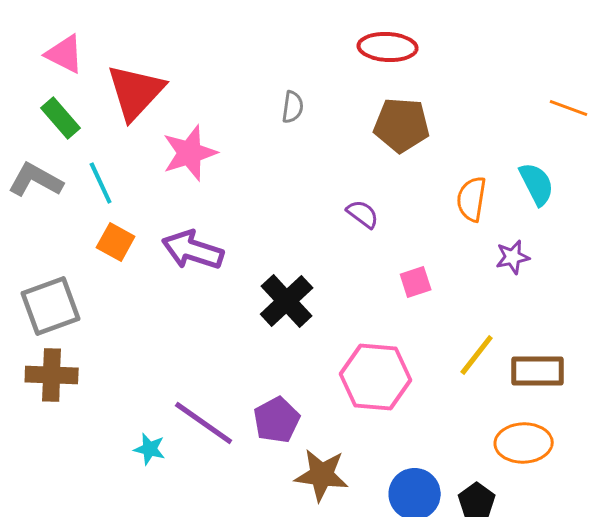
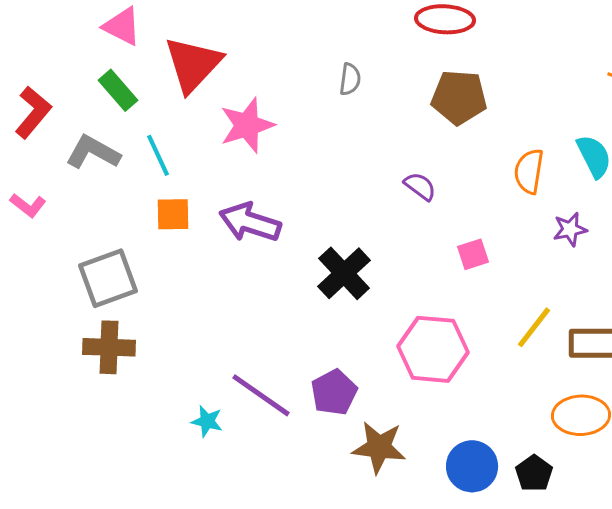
orange square: (116, 242) -> (173, 214), turned -30

